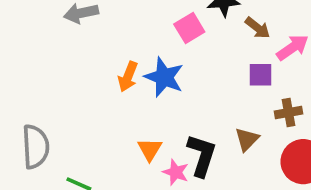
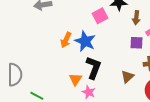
brown arrow: (258, 28) -> (136, 18), turned 56
black L-shape: (202, 155) -> (94, 68), moved

